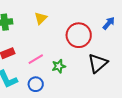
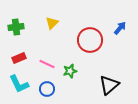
pink line: (36, 59) -> (47, 64), turned 56
black triangle: (98, 63) -> (109, 85), moved

